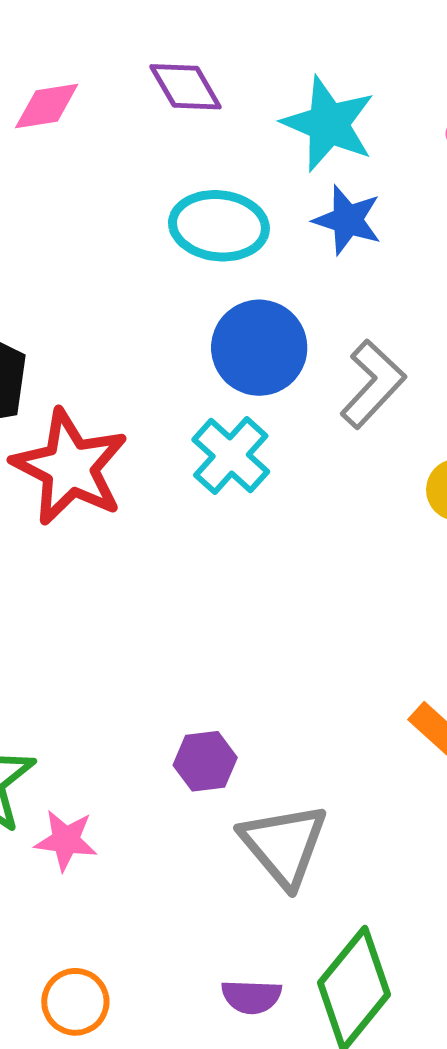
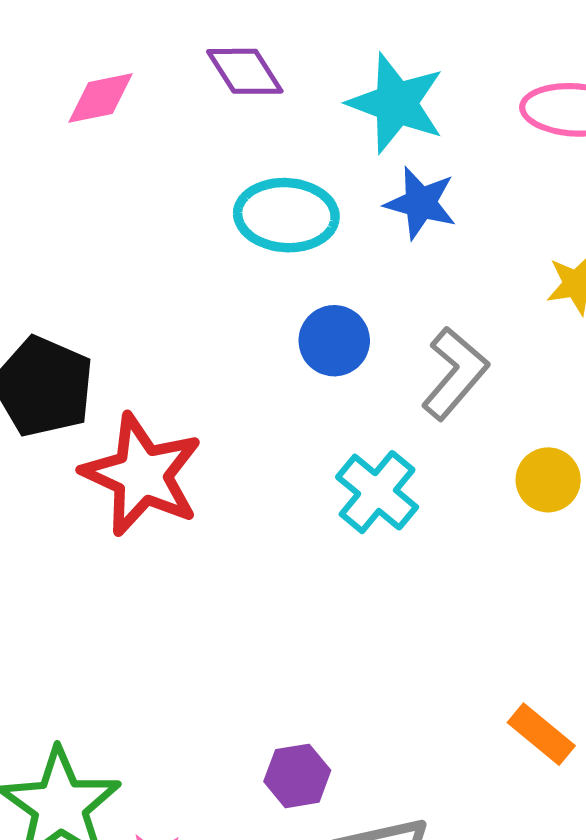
blue circle: (259, 348) -> (334, 341), size x0.7
cyan cross: (231, 456) -> (377, 492), moved

